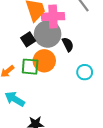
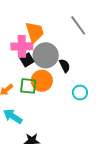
pink cross: (53, 16) -> (22, 46), moved

